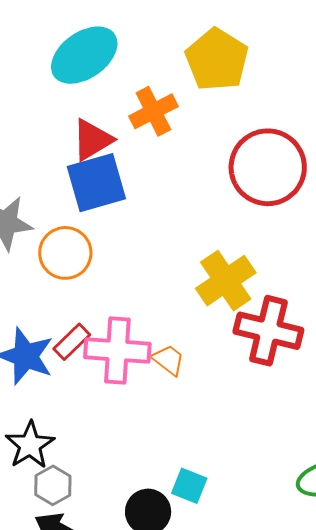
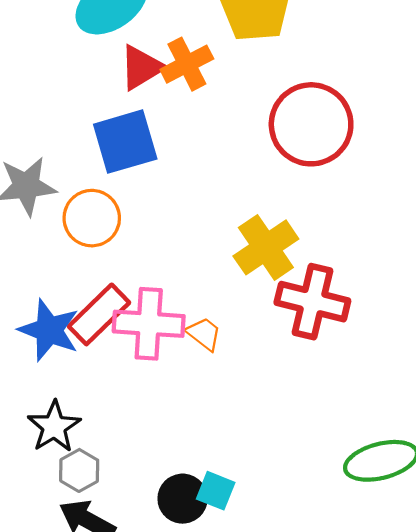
red triangle: (92, 140) -> (141, 67), moved
red rectangle: (72, 342) -> (99, 314), size x1.5
cyan square: (189, 486) -> (216, 491), moved

